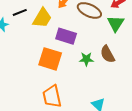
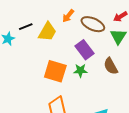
purple rectangle: (66, 36) -> (85, 50), moved, turned 36
green star: (86, 59) -> (80, 71), moved

